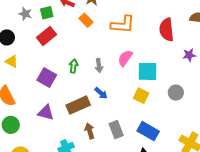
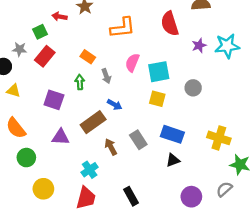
gray star: (25, 14) -> (20, 49), moved
orange rectangle: (86, 20) -> (88, 57), moved

